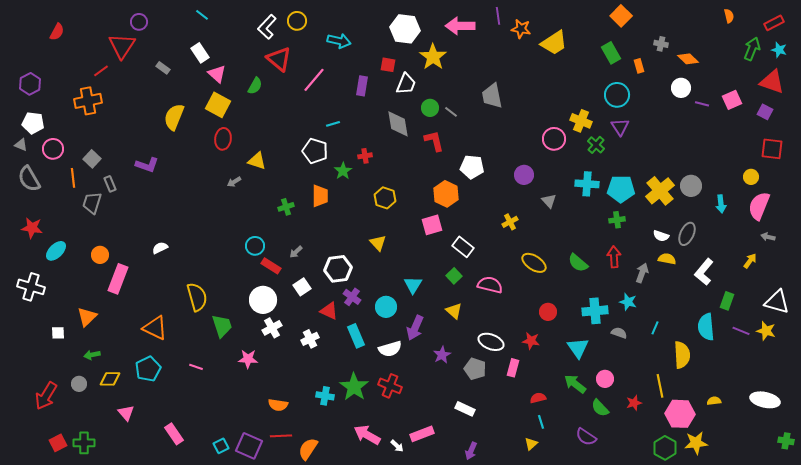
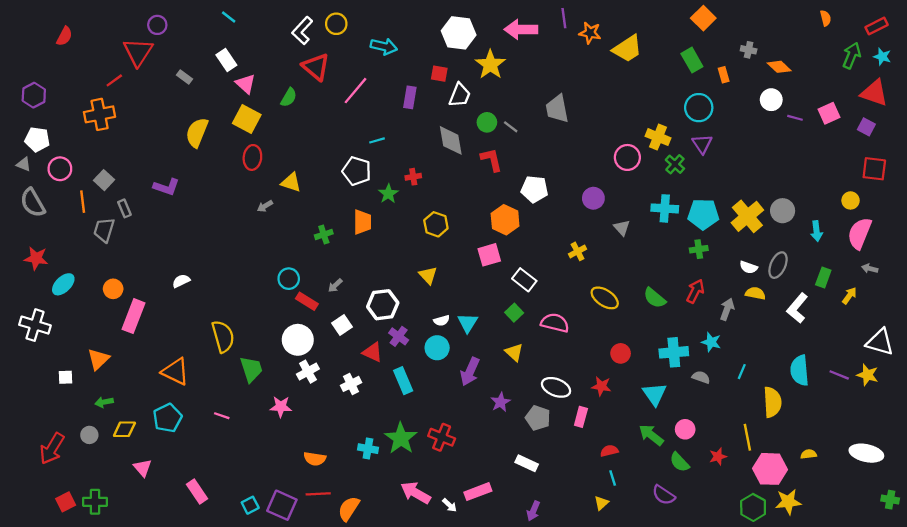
red arrow: (614, 257) -> (695, 291), turned 30
green rectangle: (727, 301) -> (823, 278), moved
white semicircle: (390, 349) -> (442, 321), moved, size x0.6

